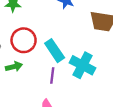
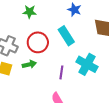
cyan rectangle: (55, 51) -> (66, 36), moved

